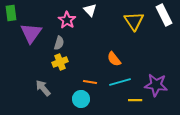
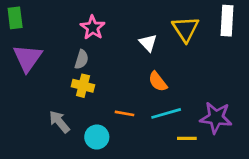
white triangle: (90, 10) -> (148, 43), moved
white rectangle: (164, 15) -> (227, 21), turned 30
purple triangle: (31, 33) -> (28, 58), moved
yellow cross: (60, 62) -> (83, 86), turned 35
cyan circle: (81, 99) -> (97, 137), moved

